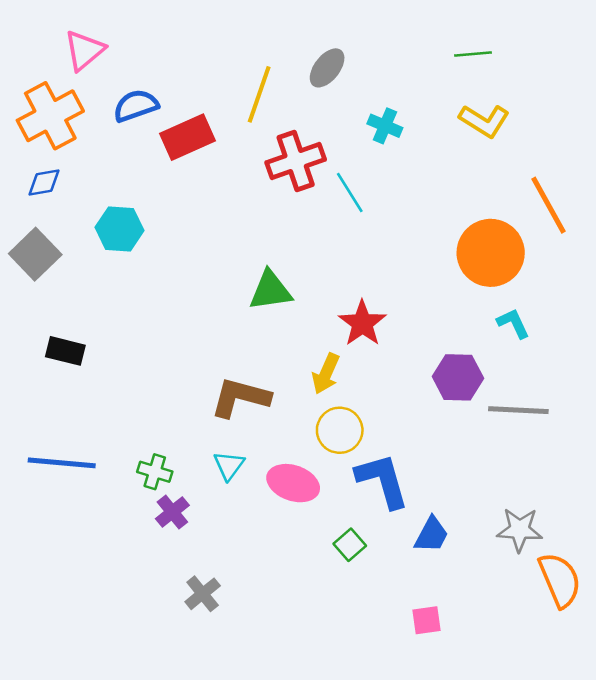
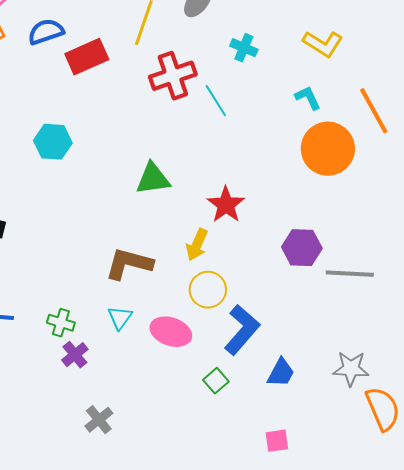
cyan hexagon: (120, 229) -> (53, 142), moved
cyan L-shape: (513, 323) -> (308, 98), moved
blue L-shape: (382, 481) -> (242, 330), turned 57

